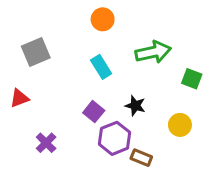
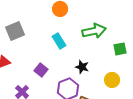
green square: (192, 79) -> (120, 49), turned -32
purple square: (94, 112) -> (41, 70), moved

